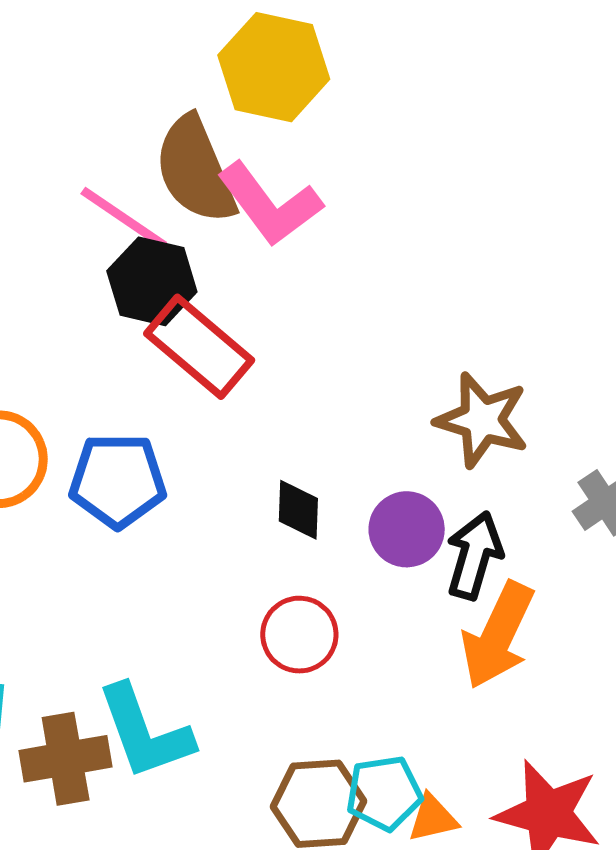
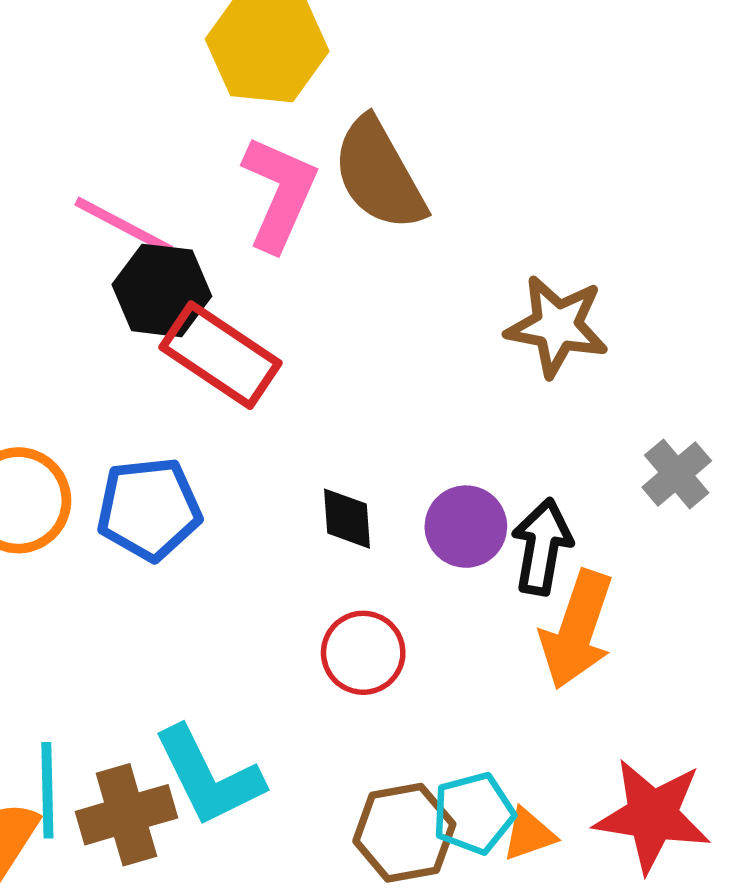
brown semicircle: (195, 170) -> (379, 174), moved
pink L-shape: (270, 204) -> (279, 193), turned -113
brown star: (482, 420) -> (557, 326), moved

